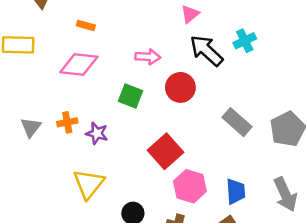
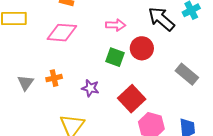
green square: (131, 96) -> (115, 57), moved
purple star: (97, 133) -> (90, 88), moved

